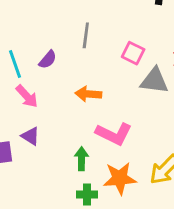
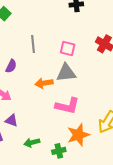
gray triangle: (154, 81) -> (66, 73), moved
green arrow: (81, 159) -> (32, 143), moved, turned -91

